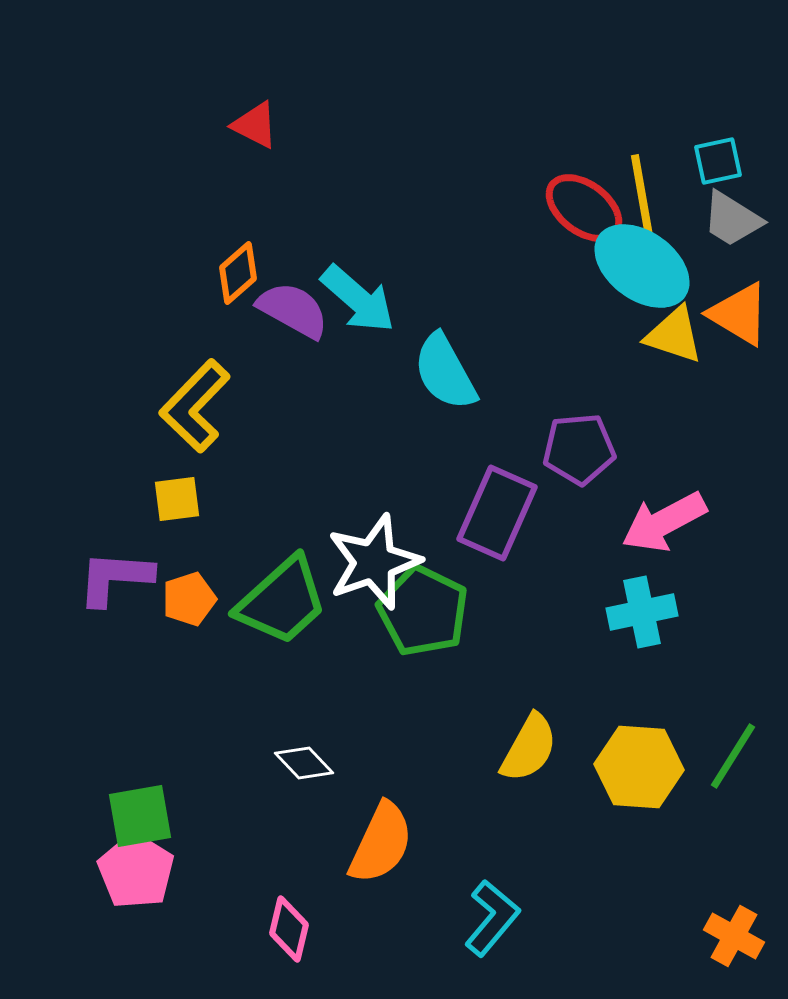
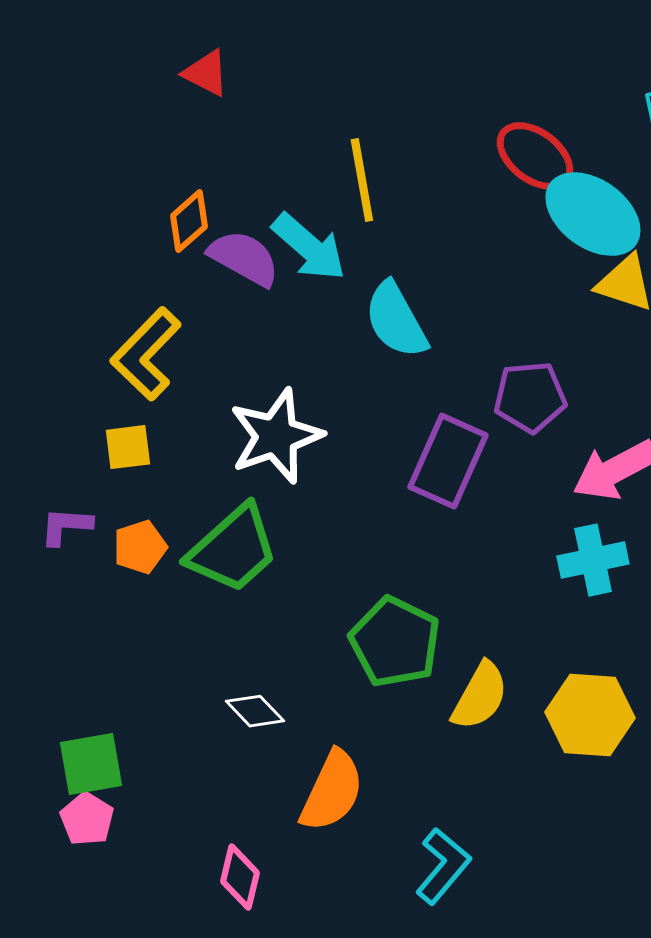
yellow line: (642, 196) -> (362, 180), moved
white star: (374, 562) -> (276, 436), moved
purple L-shape: (115, 578) -> (66, 526), size x0.7
green pentagon: (423, 611) -> (395, 642), moved
pink pentagon: (136, 871) -> (87, 819), size x0.7

